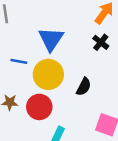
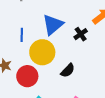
black cross: (101, 42) -> (81, 34), moved
blue line: (19, 61) -> (22, 35), turned 64

